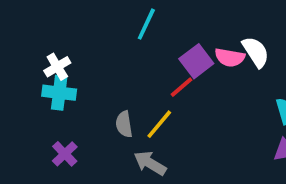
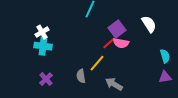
pink semicircle: (230, 57) -> (121, 43), moved
gray semicircle: (124, 124) -> (81, 76), moved
gray arrow: (150, 163) -> (114, 84), moved

